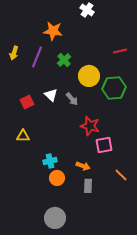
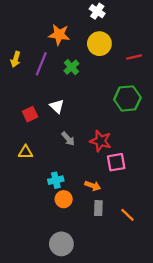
yellow circle: (89, 76) -> (99, 44), moved
gray arrow: (72, 99) -> (68, 139), moved
orange line: (121, 175) -> (127, 215), moved

